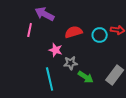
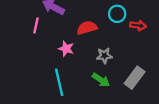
cyan circle: (100, 35) -> (117, 14), moved
gray star: (71, 63) -> (104, 56), moved

